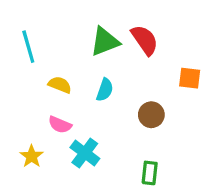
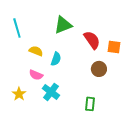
red semicircle: (145, 40) -> (92, 40), moved
cyan semicircle: (105, 90) -> (56, 59), moved
brown circle: (151, 115) -> (99, 69), moved

